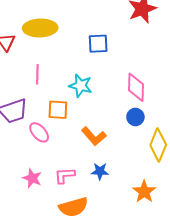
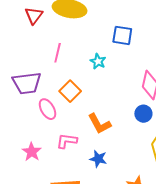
cyan star: (81, 86) -> (98, 61), moved, size x0.7
orange square: (58, 110) -> (70, 91), turned 30
pink L-shape: (65, 175) -> (67, 141), moved

